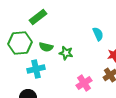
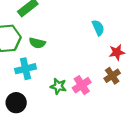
green star: (66, 53) -> (58, 86), moved

